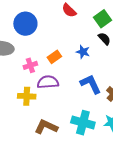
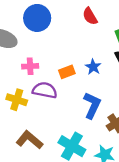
orange rectangle: (54, 57) -> (67, 72), moved
blue L-shape: (91, 84) -> (92, 105), turned 35

